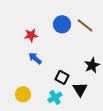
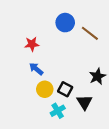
blue circle: (62, 24) -> (65, 23), moved
yellow circle: (23, 94) -> (45, 89), moved

